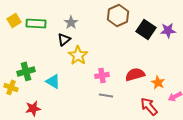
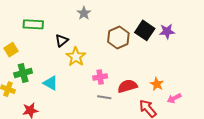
brown hexagon: (118, 15) -> (118, 37), moved
yellow square: (14, 20) -> (11, 50), moved
gray star: (71, 22) -> (84, 13), moved
red semicircle: (135, 74) -> (127, 86), moved

